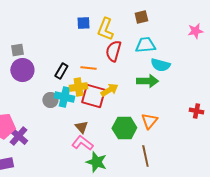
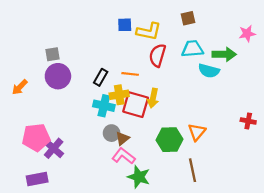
yellow L-shape: (105, 29) -> (149, 31), turned -100
green arrow: (147, 81) -> (224, 54), moved
yellow arrow: (109, 90) -> (153, 98), turned 132
gray circle: (50, 100) -> (112, 133), moved
brown triangle: (81, 127) -> (122, 139), turned 32

